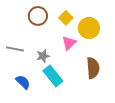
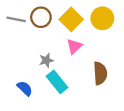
yellow square: (66, 18) -> (71, 19), size x1.5
yellow circle: (89, 28) -> (102, 18), moved
gray line: (15, 49) -> (16, 19), moved

